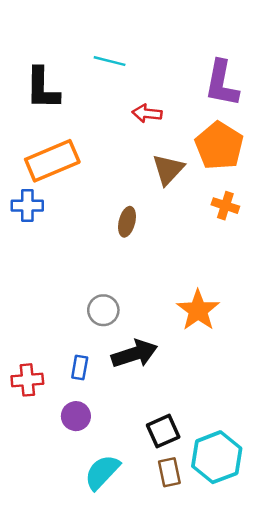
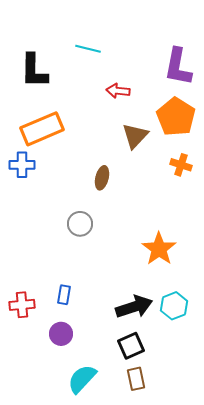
gray circle: (103, 310) -> (80, 224), moved
black arrow: (134, 354) -> (134, 307), moved
cyan hexagon: (217, 457) -> (174, 306), moved, size x0.7

